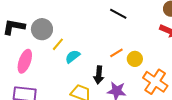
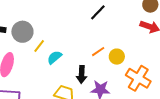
black line: (118, 14) -> (98, 12), turned -72

